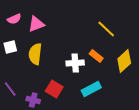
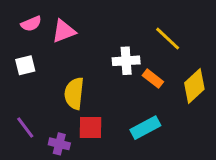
yellow semicircle: (35, 54) -> (74, 93), moved
white cross: (75, 63) -> (126, 61), moved
red square: (54, 89) -> (90, 128), turned -30

